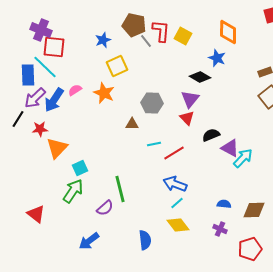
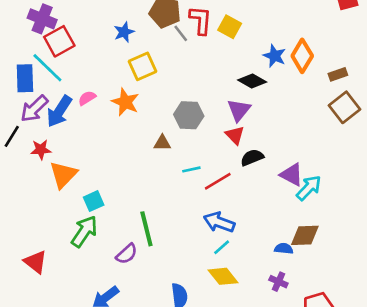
orange diamond: (228, 32) -> (302, 56), moved, turned 30
red square: (54, 47) -> (59, 41), turned -35
black semicircle: (211, 135) -> (252, 158), moved
brown diamond: (254, 210) -> (305, 235), moved

